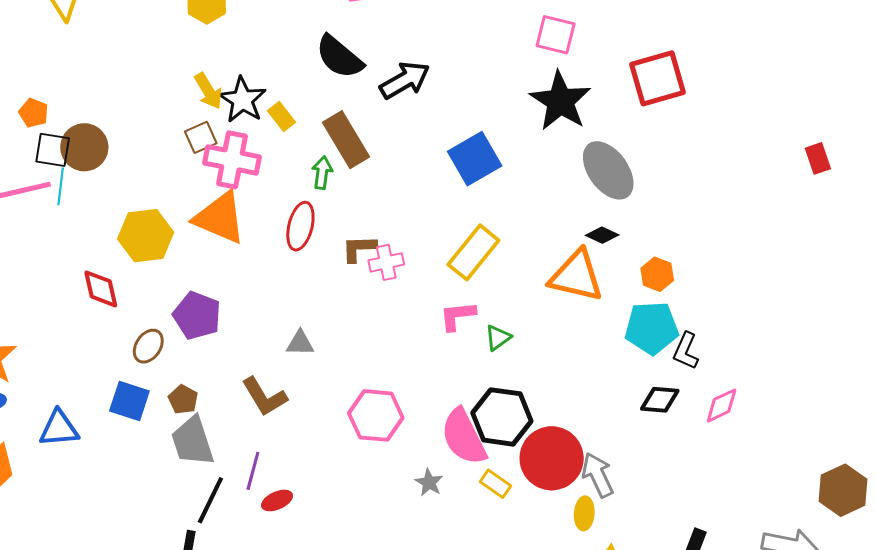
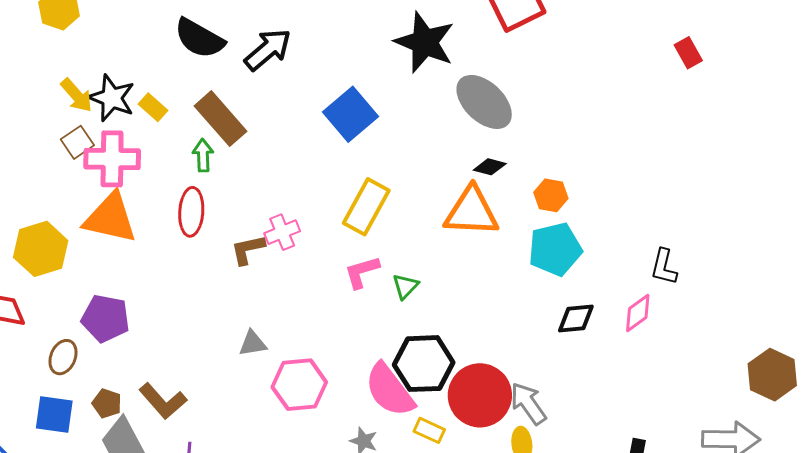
brown L-shape: (359, 248) -> (248, 250), moved
gray triangle: (300, 343) -> (253, 343), moved
black L-shape: (686, 351) -> (664, 267), moved
brown L-shape: (264, 397) -> (163, 401), moved

